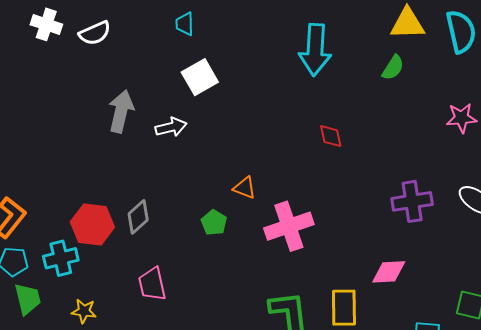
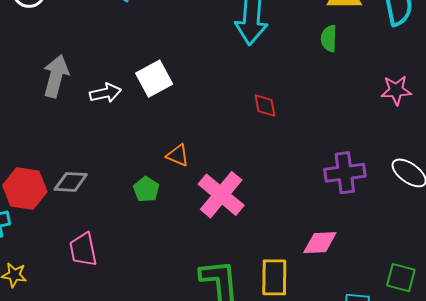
green semicircle: (393, 68) -> (329, 38), turned 148
white square: (200, 77) -> (154, 79), moved
gray diamond: (138, 217) -> (71, 182), turned 44
pink cross: (289, 226) -> (221, 195), turned -33

